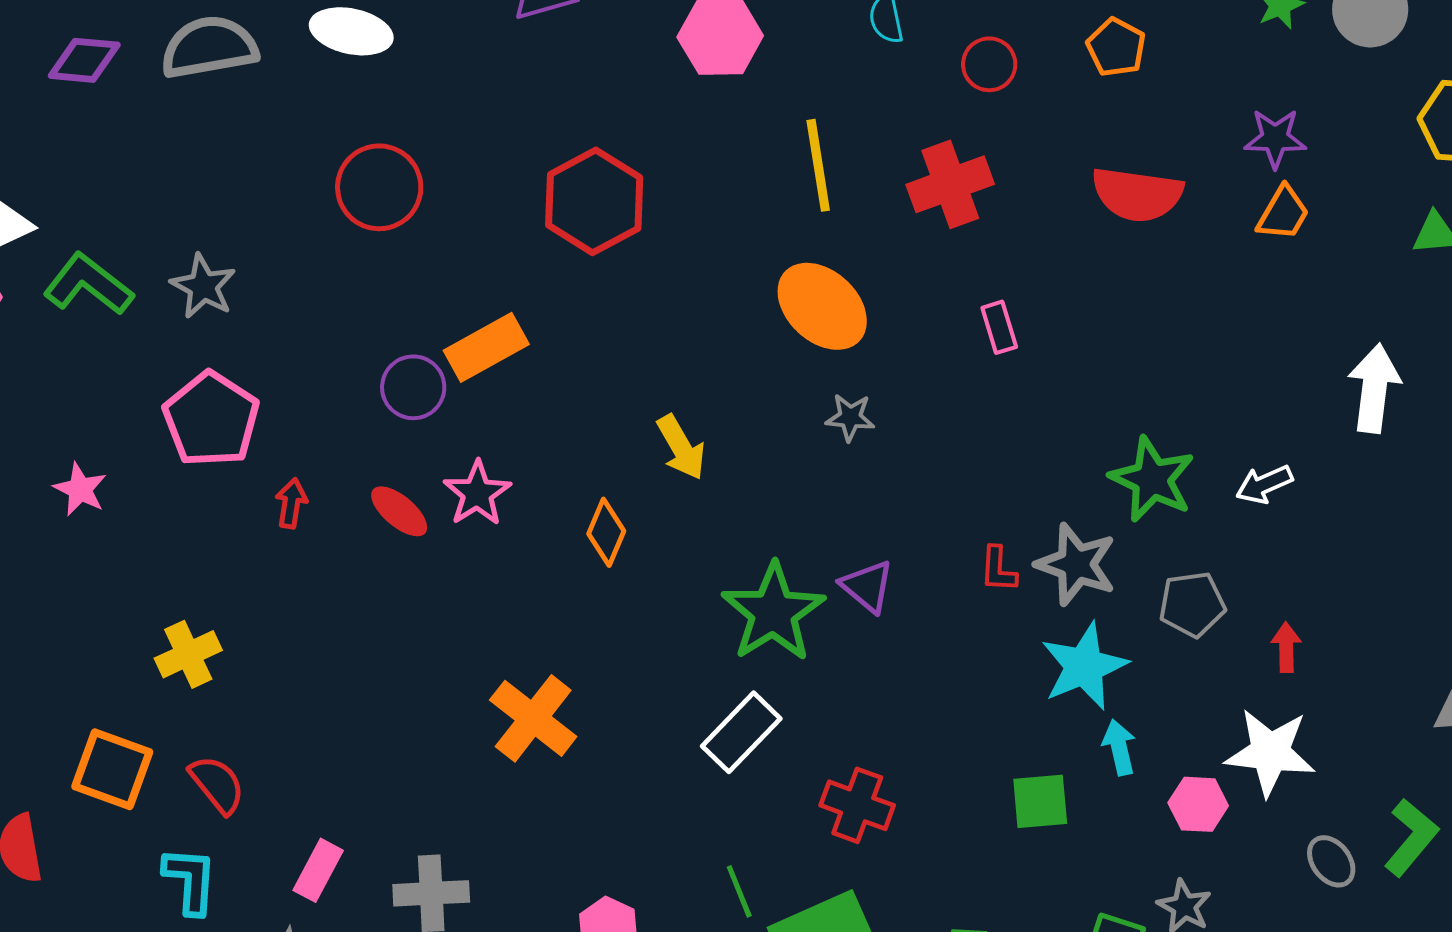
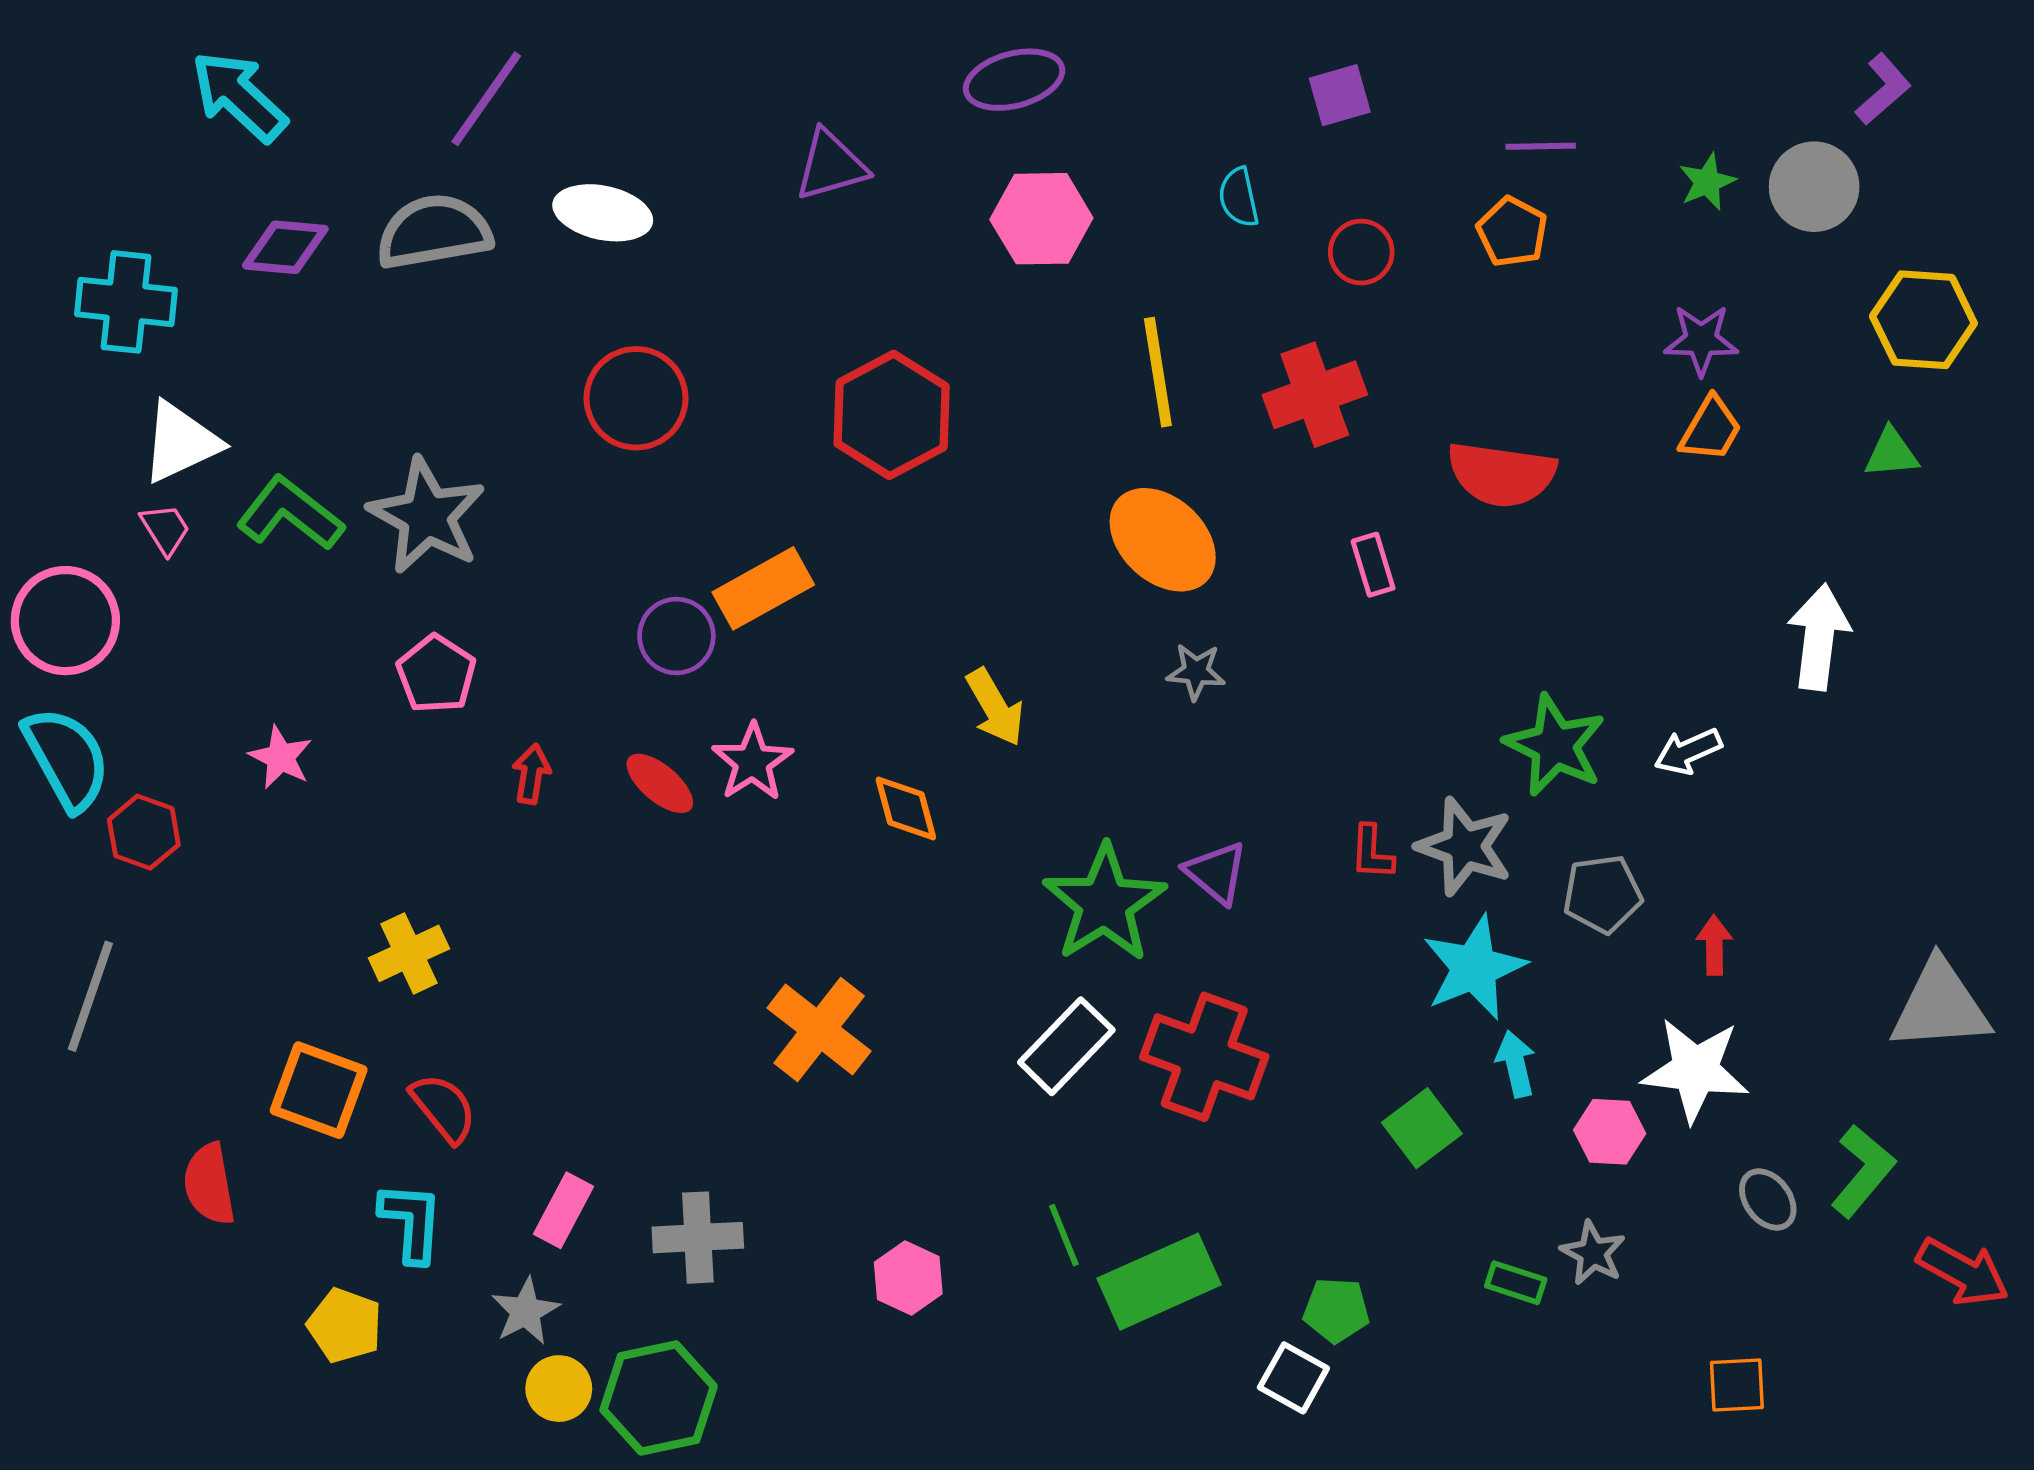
red semicircle: (1137, 194) -> (1501, 474), moved
gray star: (203, 286) -> (427, 516), size x1.5
pink pentagon: (211, 419) -> (436, 674), size x0.7
orange diamond: (606, 532) -> (906, 808), turned -38
green square: (1040, 801) -> (1422, 1128), turned -32
red cross: (857, 805) -> (1204, 1057), moved, size x1.4

